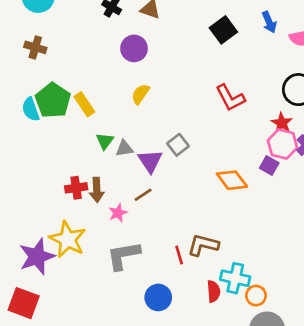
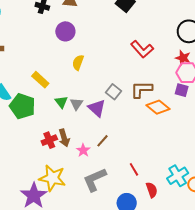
green pentagon: (53, 100) -> (22, 106), moved
gray triangle: (124, 148) -> (76, 104), turned -32
brown line: (143, 195) -> (102, 141), moved
brown L-shape: (203, 245) -> (141, 89), moved
cyan cross: (235, 278) -> (178, 176), turned -30
red semicircle: (214, 291) -> (152, 190), moved

